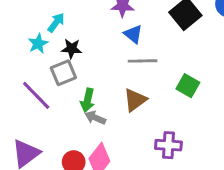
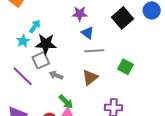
black star: (71, 49) -> (46, 44), size x1.5
green arrow: (87, 100) -> (66, 102), moved, turned -56
gray arrow: (95, 118) -> (56, 75), moved

